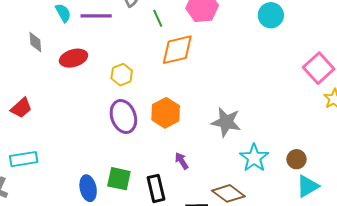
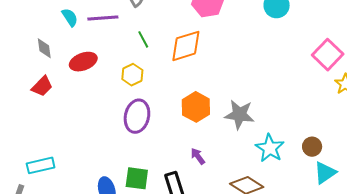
green line: (158, 18) -> (143, 39), moved
red trapezoid: (21, 108) -> (42, 86), moved
orange hexagon: (166, 113) -> (196, 107), moved
purple ellipse: (123, 116) -> (137, 116), turned 36

